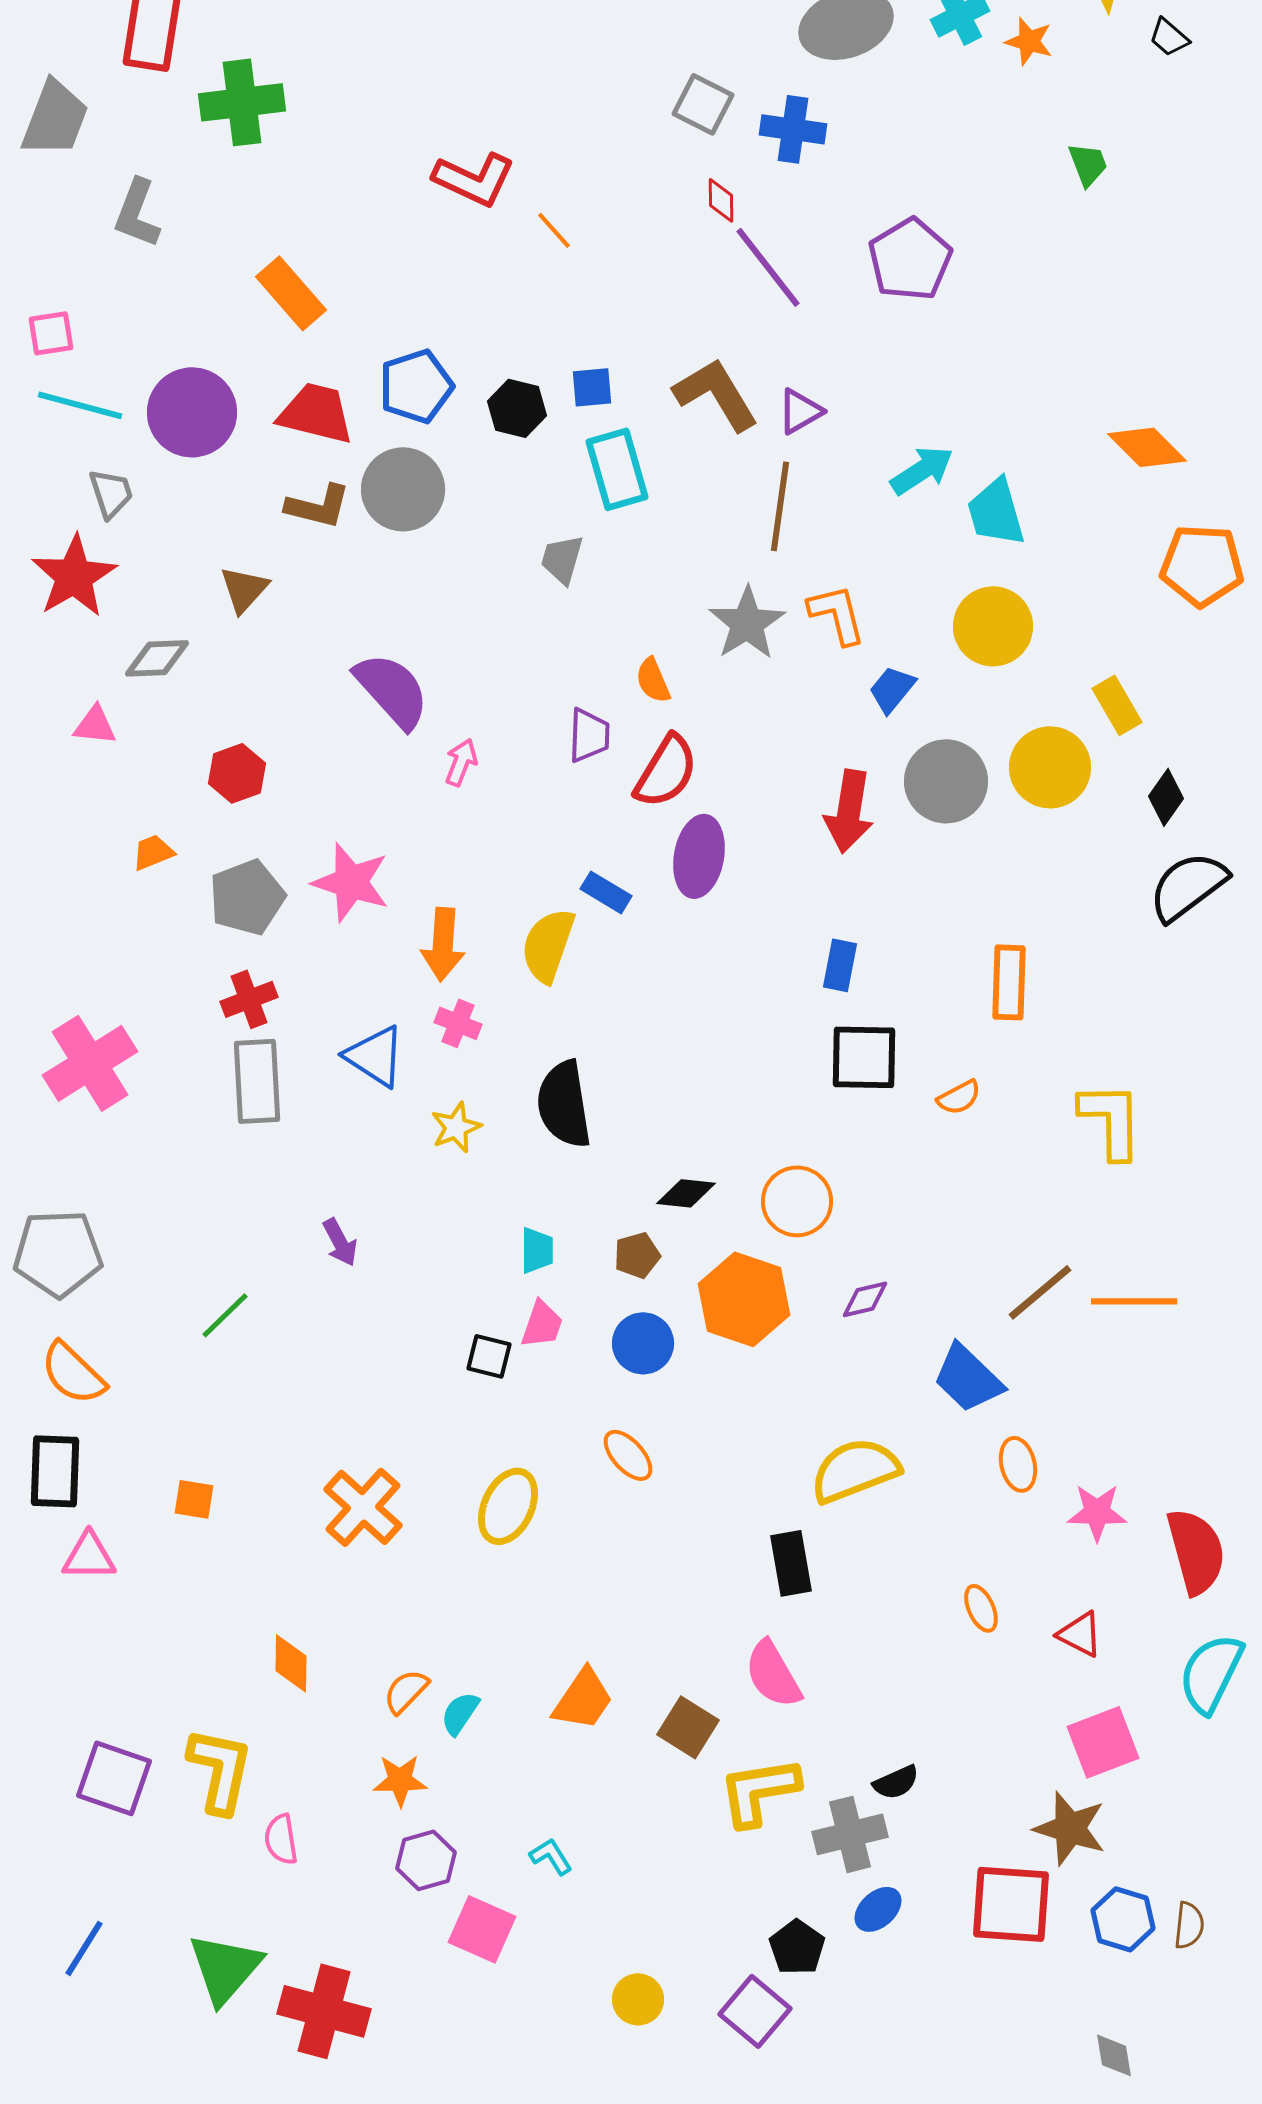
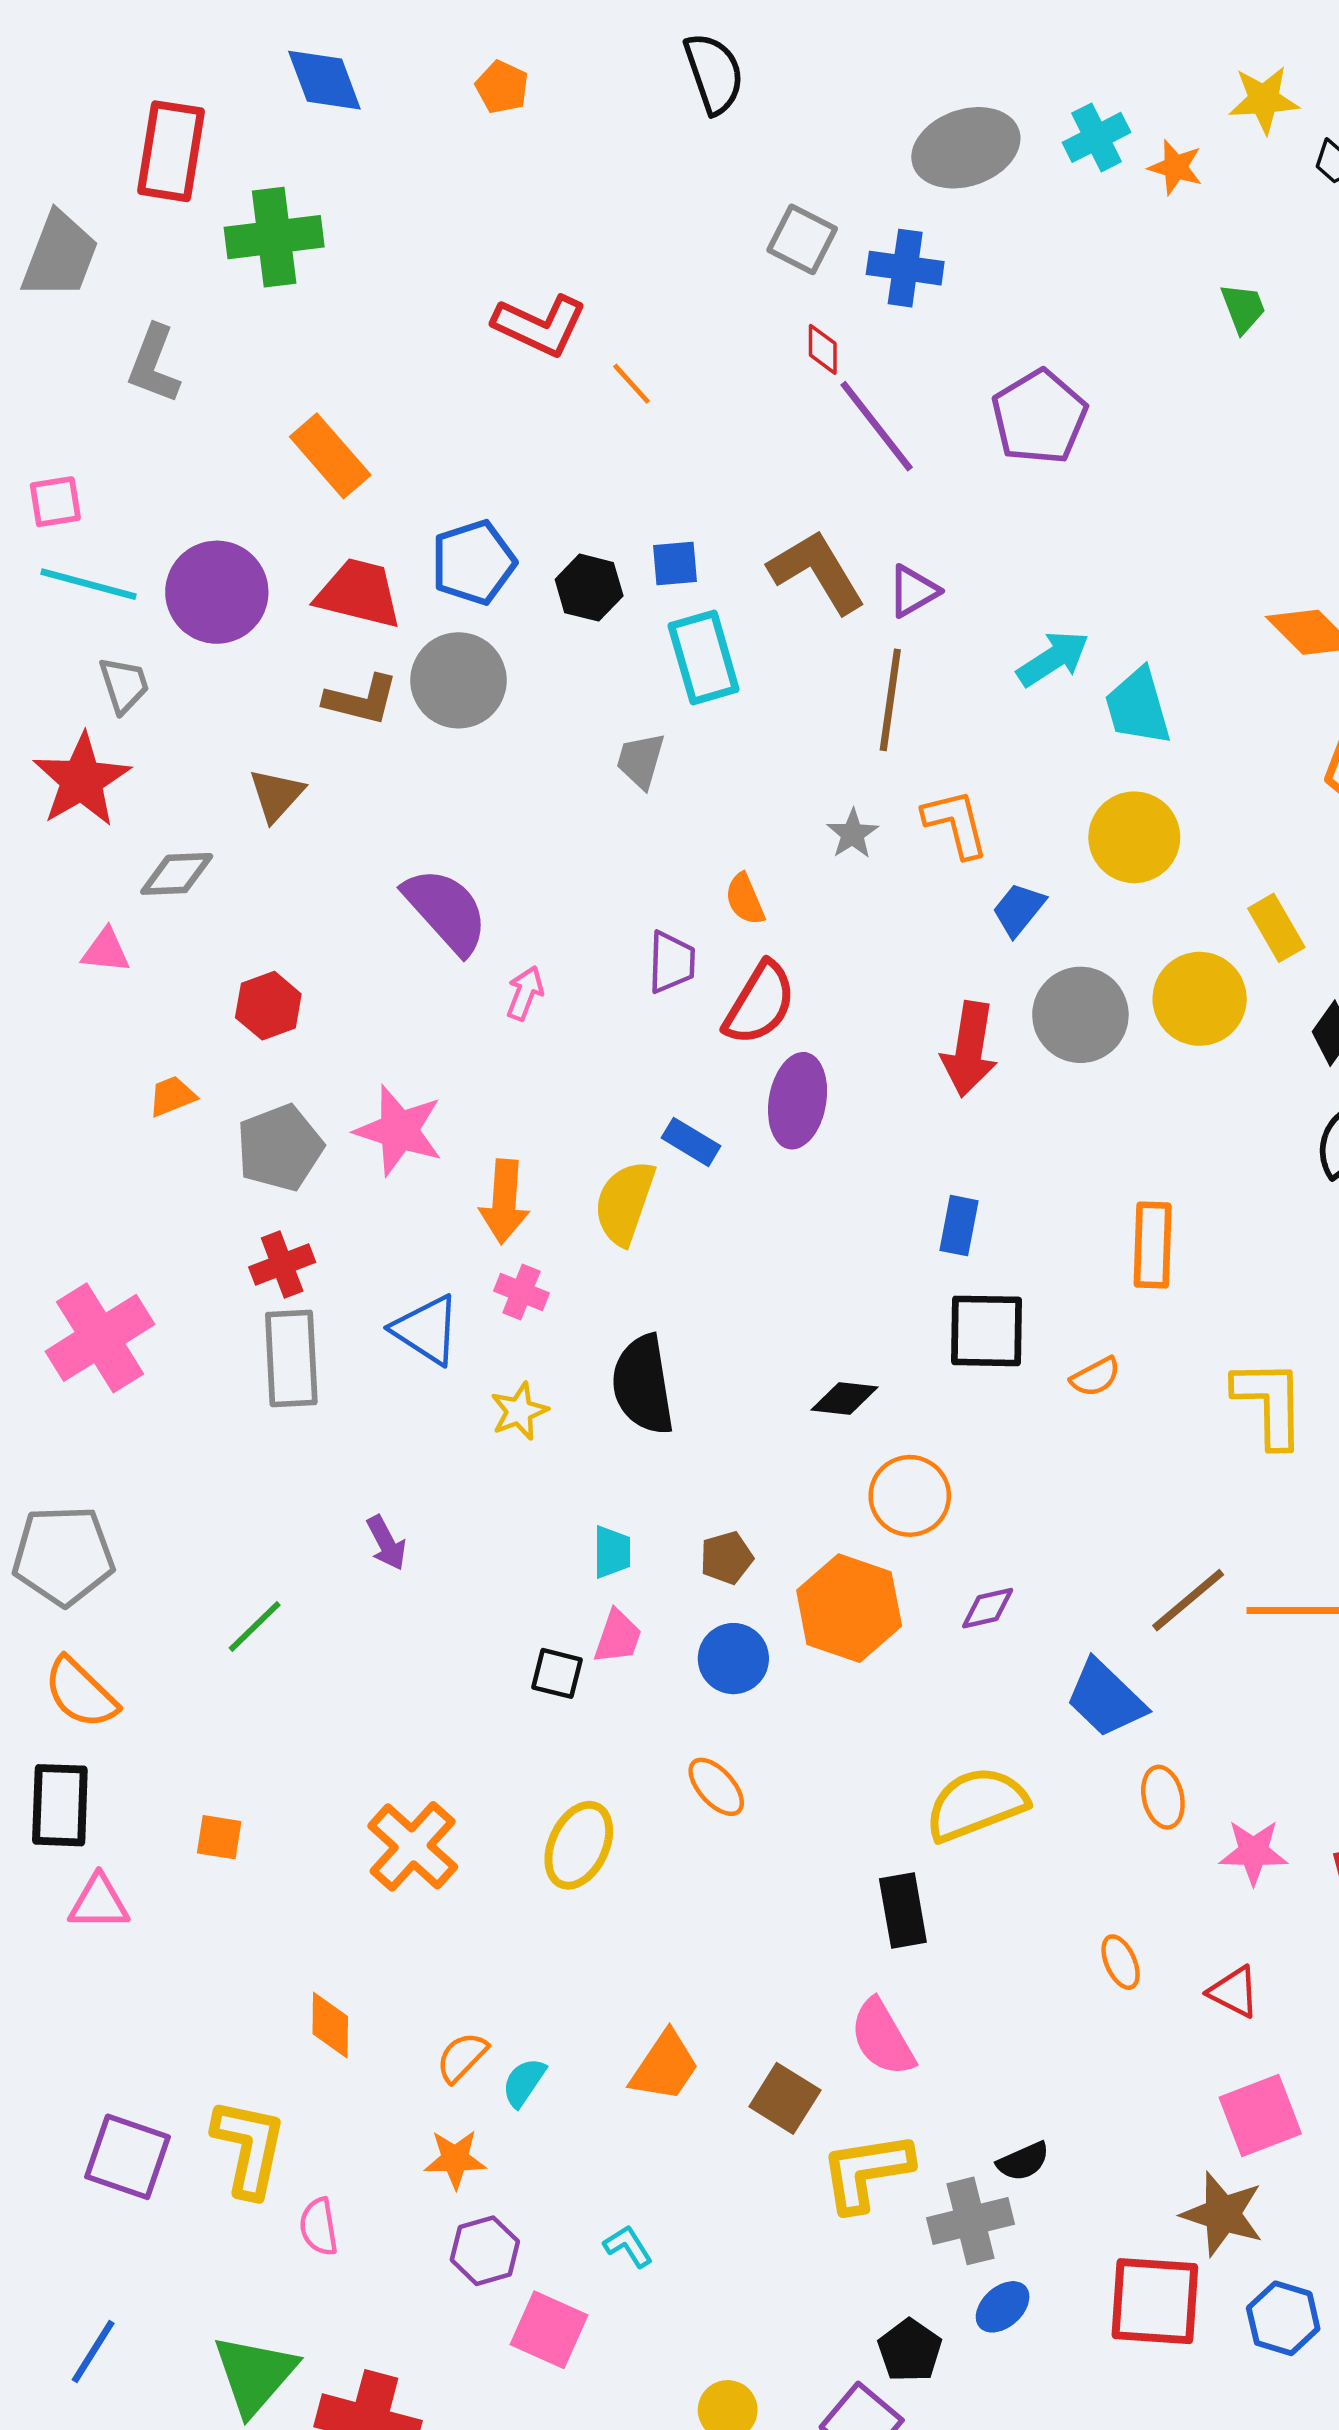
gray star: (747, 623) -> (853, 834), size x0.6
black diamond: (686, 1193) -> (844, 1399), moved

